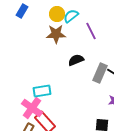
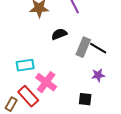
pink cross: (32, 108) -> (46, 82), moved

